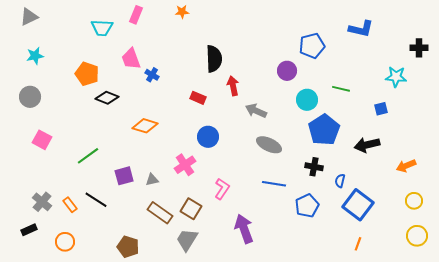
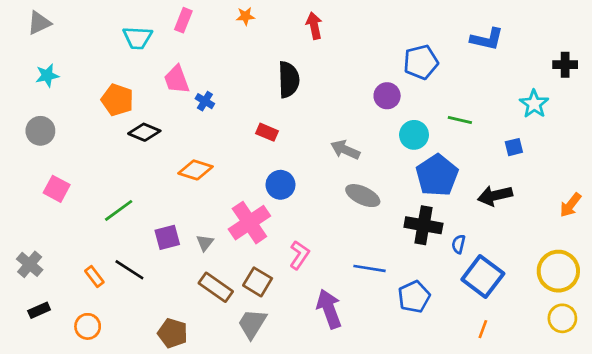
cyan star: (396, 77) -> (534, 104), turned 30
red arrow: (233, 86) -> (314, 26), moved
pink cross: (185, 165) -> (249, 223), size x1.4
orange arrow: (406, 166) -> (570, 205), moved, turned -30
black cross: (314, 167) -> (423, 225), size x1.5
gray triangle: (152, 180) -> (205, 243), turned -40
blue line: (274, 184) -> (370, 268), moved
yellow circle: (414, 201) -> (558, 271), size x1.8
gray cross: (42, 202) -> (30, 264), moved
blue pentagon: (307, 206) -> (414, 297), moved

